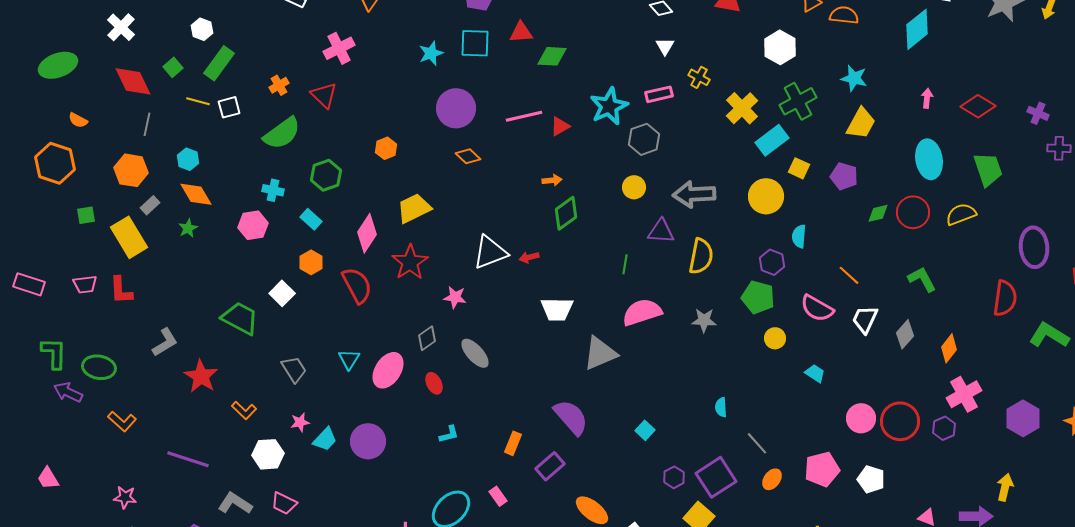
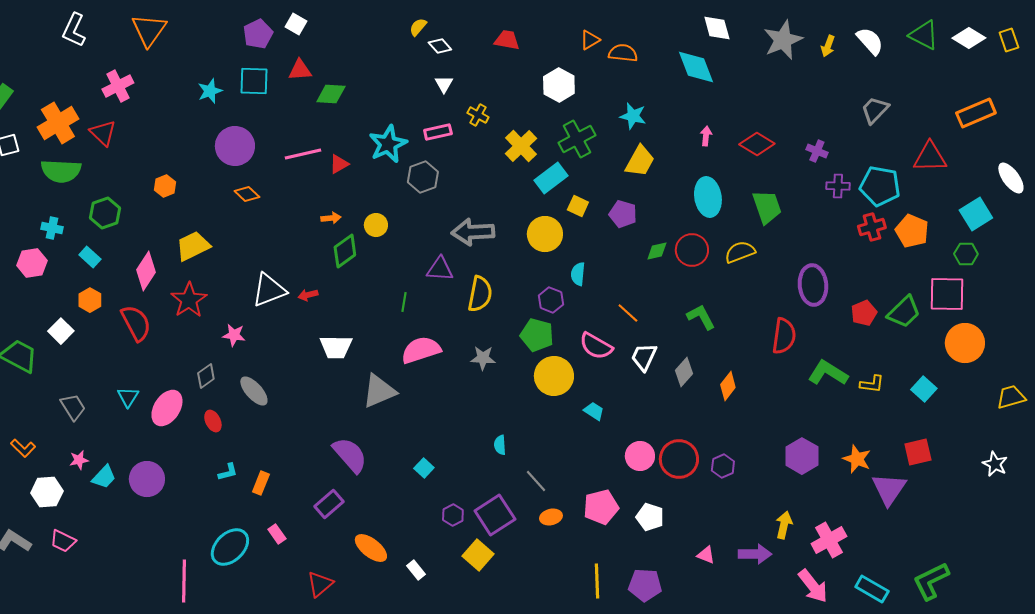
cyan diamond: (917, 29) -> (696, 67), turned -72
orange cross: (279, 85) -> (58, 123), size x2.0
green semicircle: (282, 133) -> (61, 171), turned 39
yellow circle: (634, 187) -> (376, 225), moved
yellow circle: (775, 338) -> (554, 376), size x1.8
pink cross: (964, 394) -> (829, 540), moved
orange rectangle: (513, 443) -> (261, 483), moved
orange ellipse: (772, 479) -> (551, 517), turned 40

